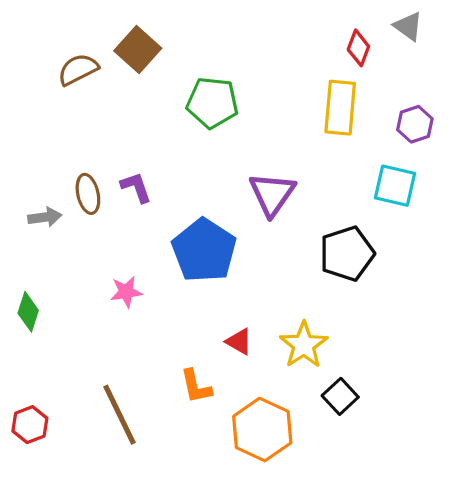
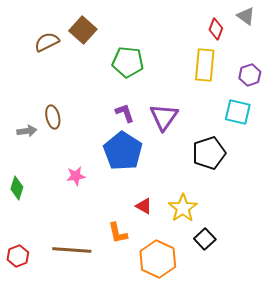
purple L-shape: (136, 187) -> (125, 113), moved
brown line: (119, 415) -> (72, 250), turned -60

